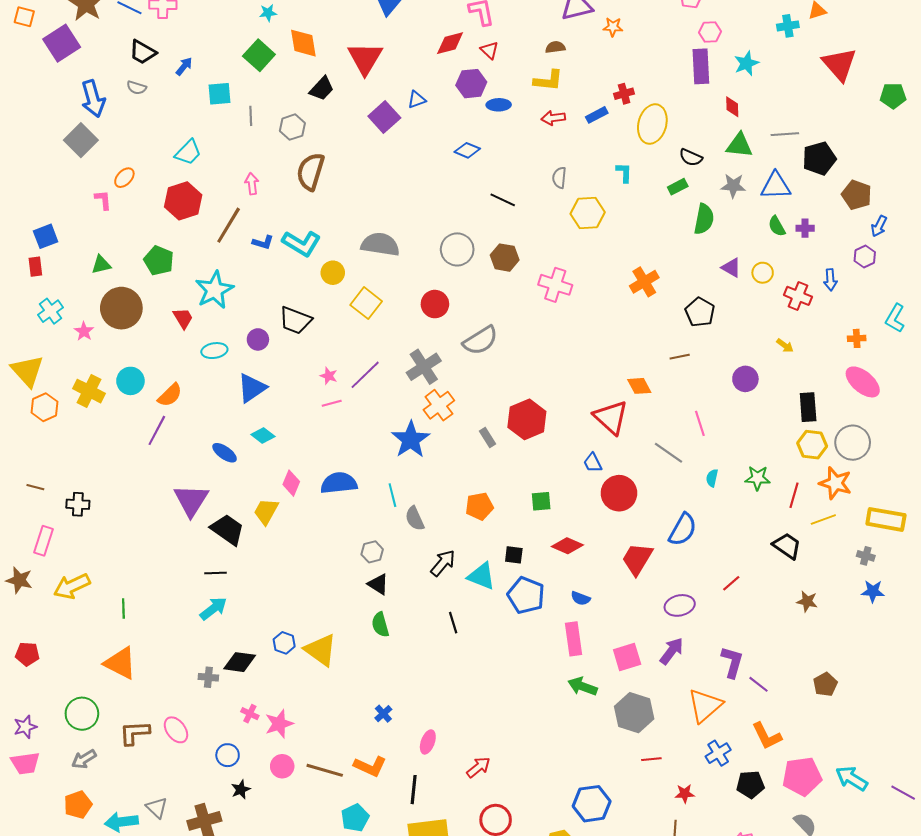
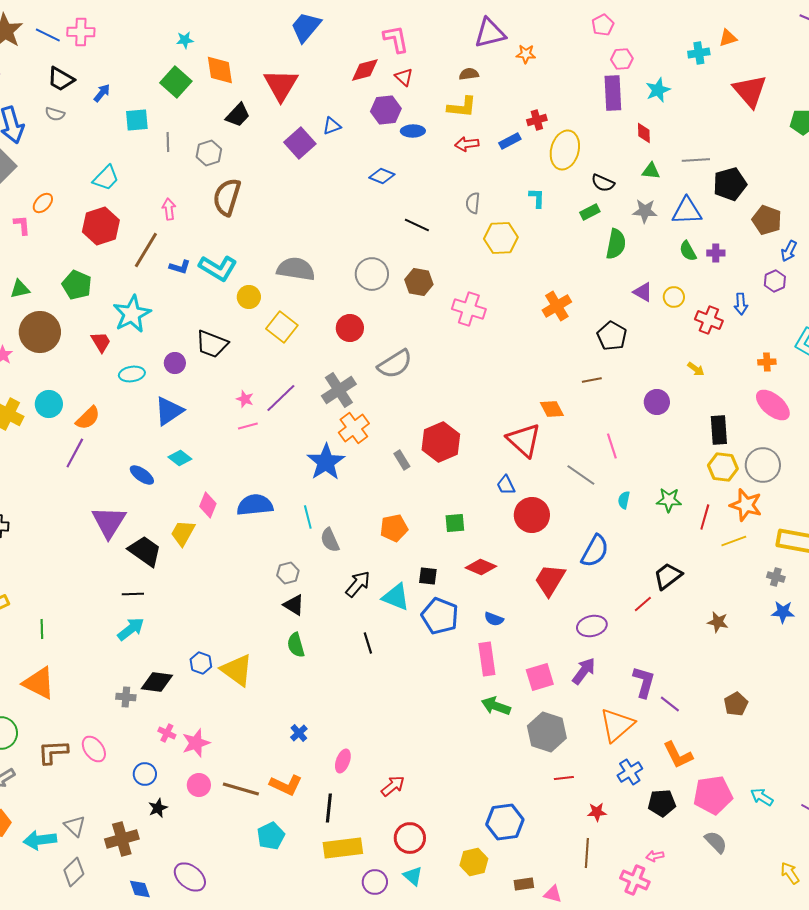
green triangle: (739, 145) -> (651, 171), size x0.7
black trapezoid: (787, 546) -> (668, 576), moved, turned -72
cyan arrow: (852, 778) -> (762, 797), size x0.7

